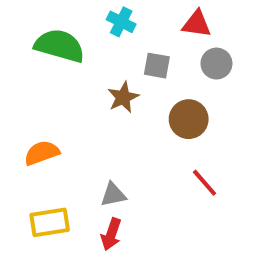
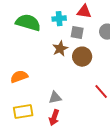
cyan cross: (121, 22) -> (59, 19), moved, turned -32
red triangle: (197, 24) -> (84, 12), moved
brown circle: (189, 119) -> (82, 57), moved

